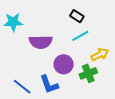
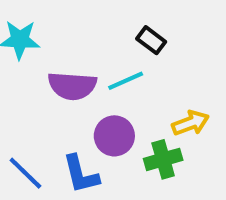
cyan line: (80, 36) -> (126, 81), moved

